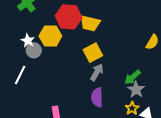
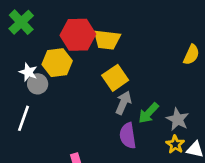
green arrow: (132, 77) -> (149, 113), moved

